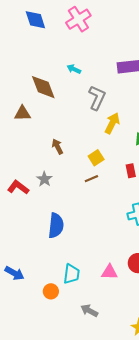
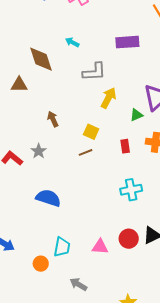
gray L-shape: (97, 98) -> (94, 72), turned 60
yellow square: (96, 158) -> (91, 132), turned -35
blue semicircle: (56, 226) -> (48, 198), turned -80

